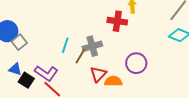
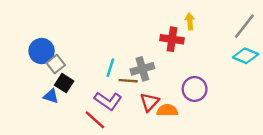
brown line: (80, 56) -> (128, 81), turned 63
purple L-shape: (46, 73) -> (108, 101), moved
black square: (26, 80) -> (64, 83), moved

